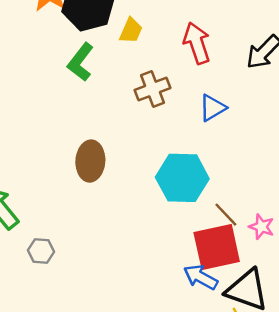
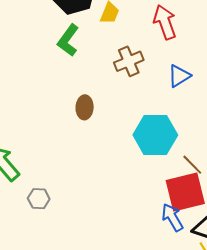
brown ellipse: (90, 161) -> (85, 107), moved, size x0.7
blue arrow: (201, 277) -> (172, 217), turned 32

